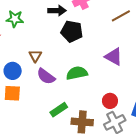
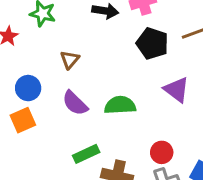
black pentagon: (72, 31) -> (152, 43), moved
brown triangle: (35, 56) -> (70, 60), moved
orange square: (12, 93) -> (23, 120), turned -36

